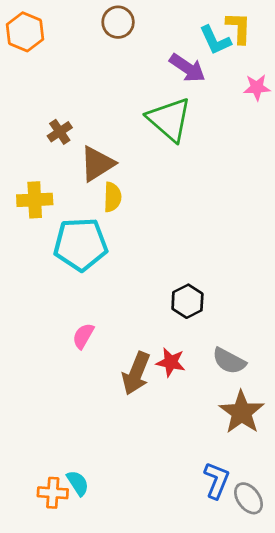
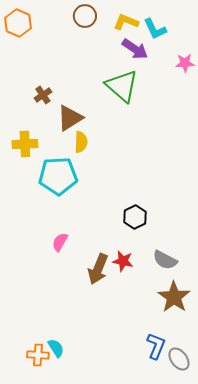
yellow L-shape: (239, 28) -> (126, 22), moved, turned -70

